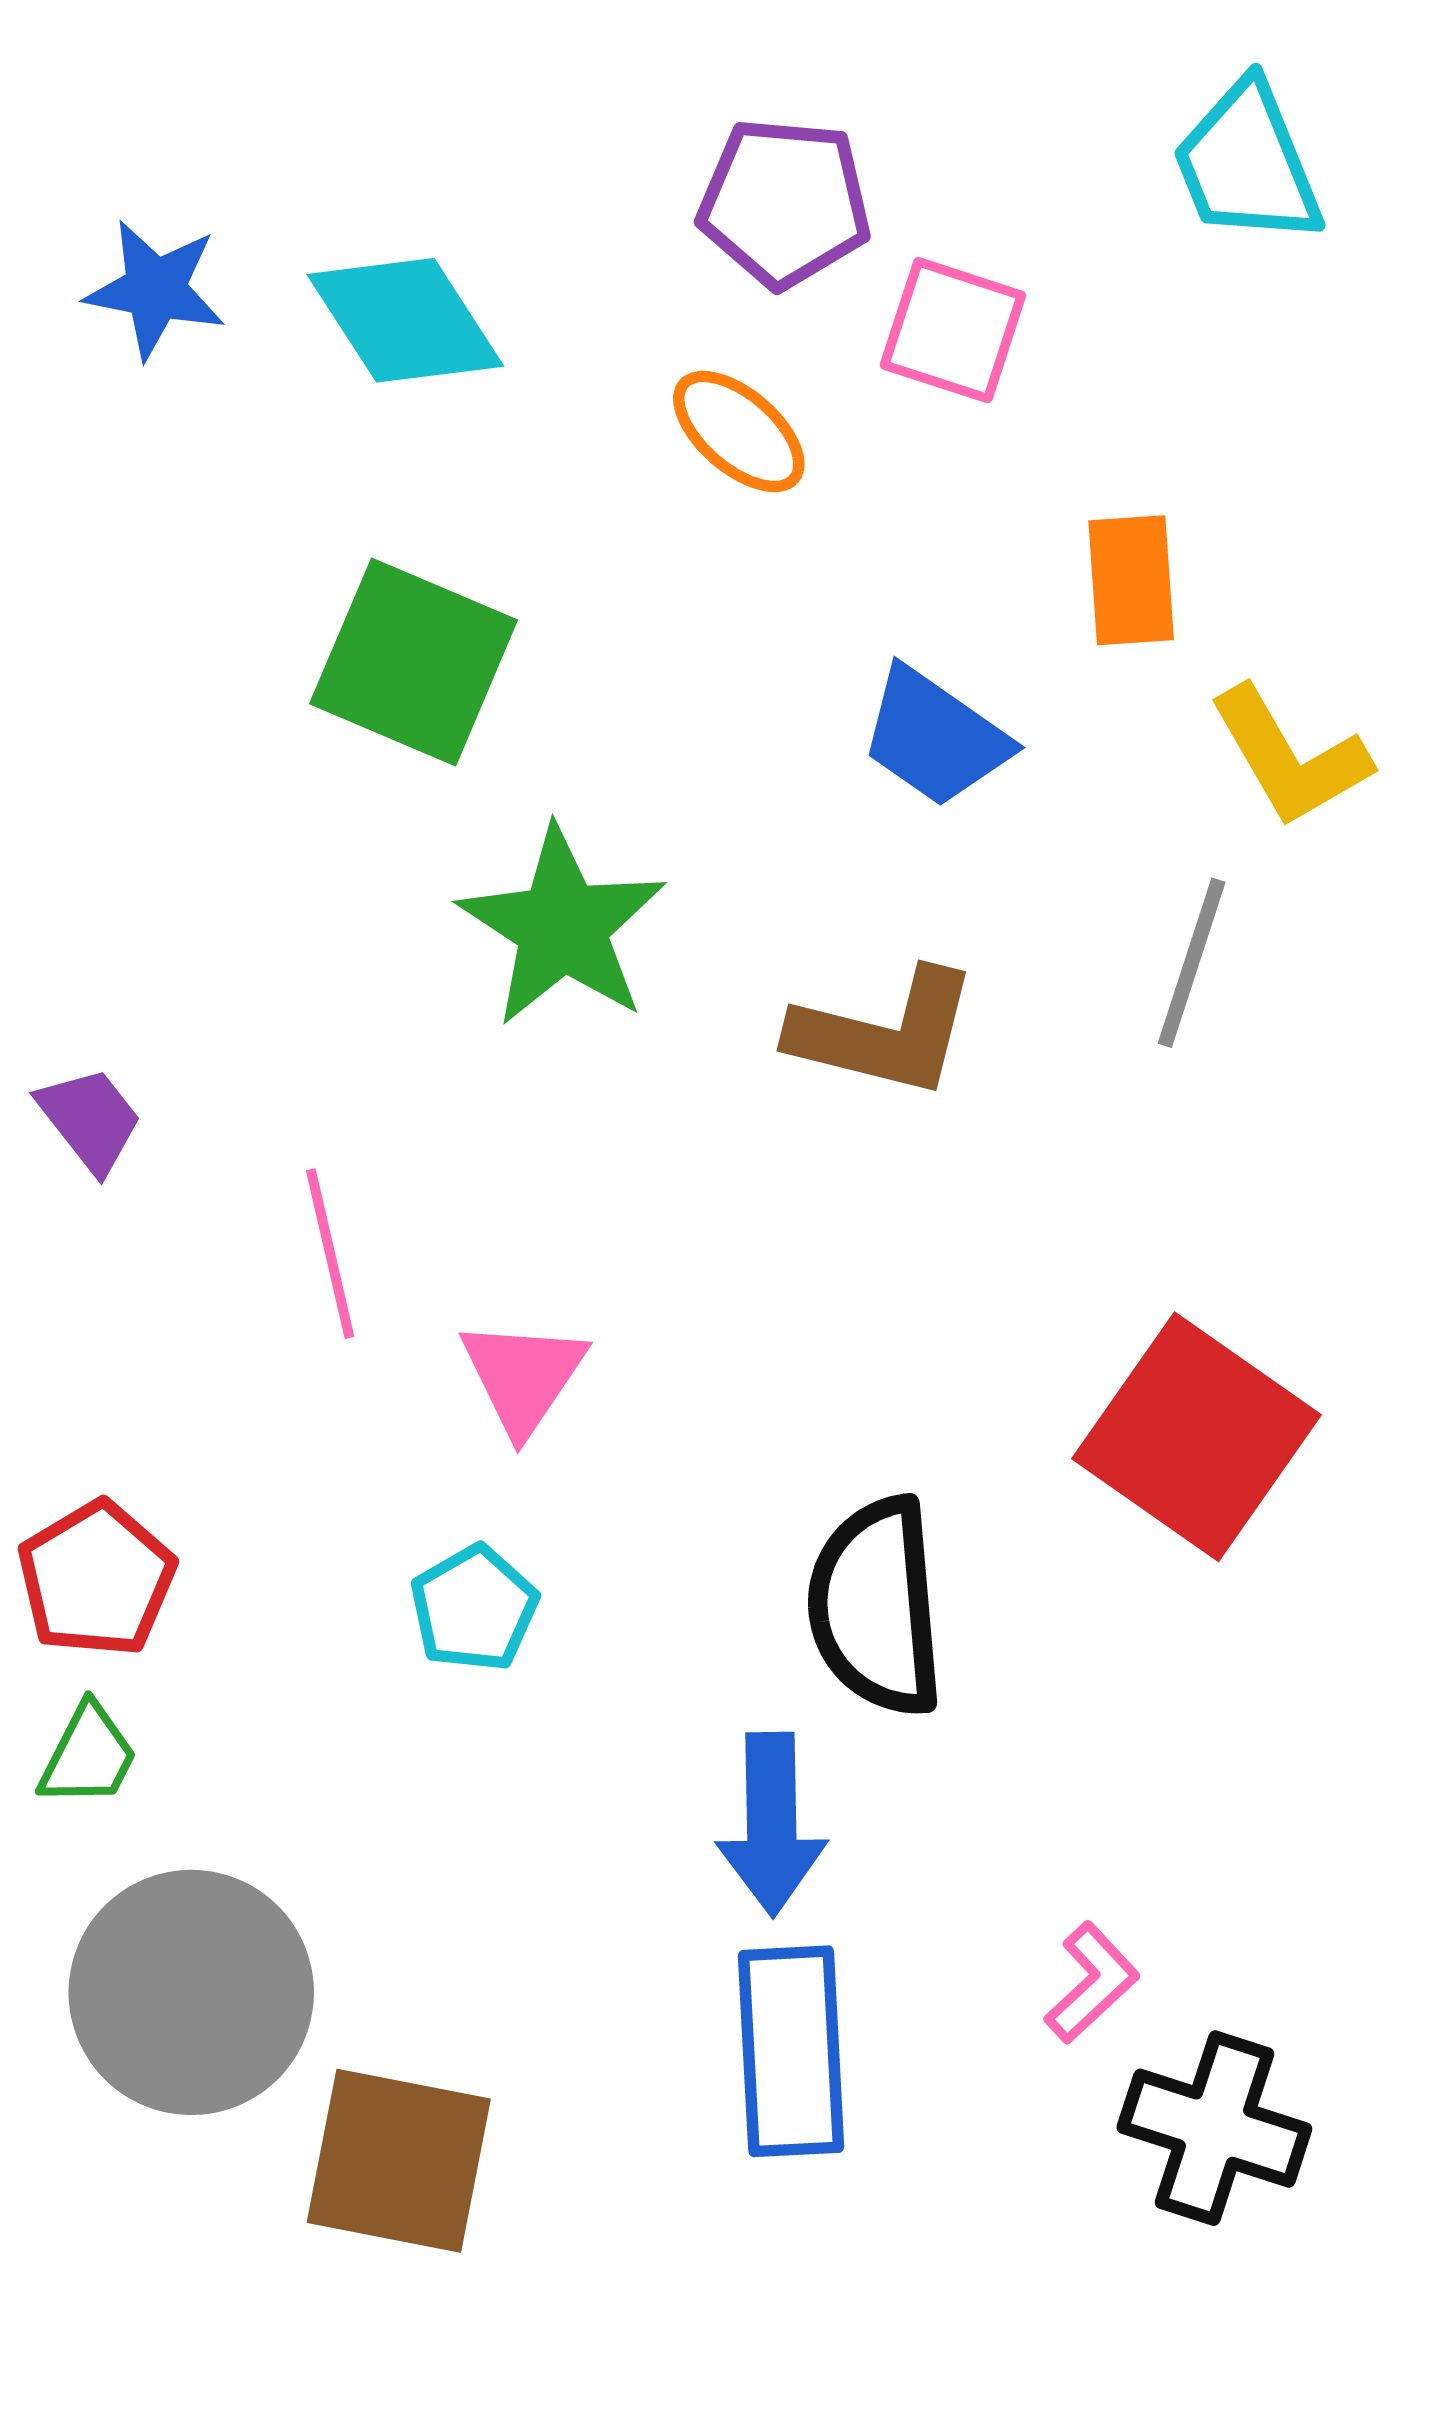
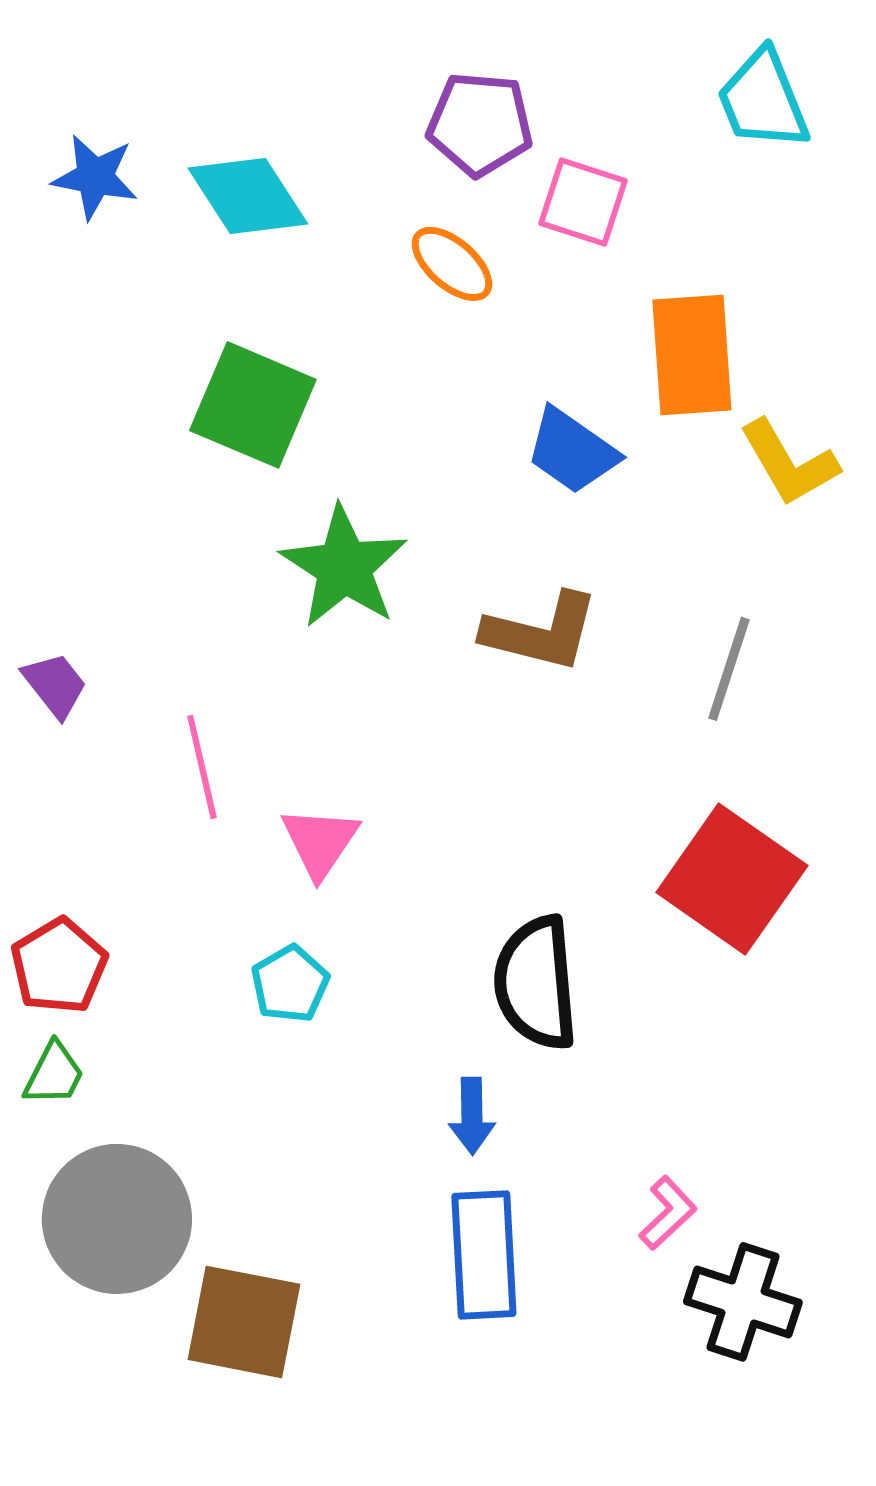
orange rectangle: (1131, 580) -> (692, 355), size x1.5
gray line: (1192, 963) -> (729, 669), moved
blue arrow: (771, 1824) -> (472, 1116), size x0.7

